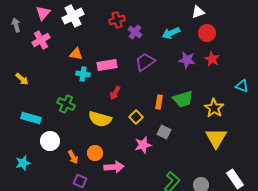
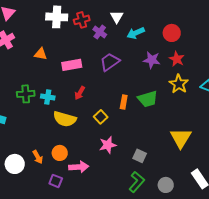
white triangle: (198, 12) -> (117, 17), moved, turned -40
white cross: (73, 16) -> (57, 17), moved, turned 30
cyan cross: (83, 74) -> (48, 97), moved
green cross: (66, 104) -> (26, 94), moved, turned -30
yellow star: (214, 108) -> (179, 84), moved
gray square: (164, 132) -> (140, 156), moved
white circle: (50, 141) -> (15, 164), moved
purple square: (80, 181) -> (56, 181), moved

